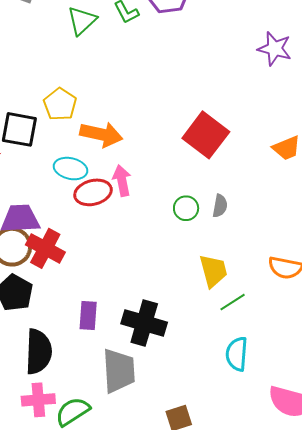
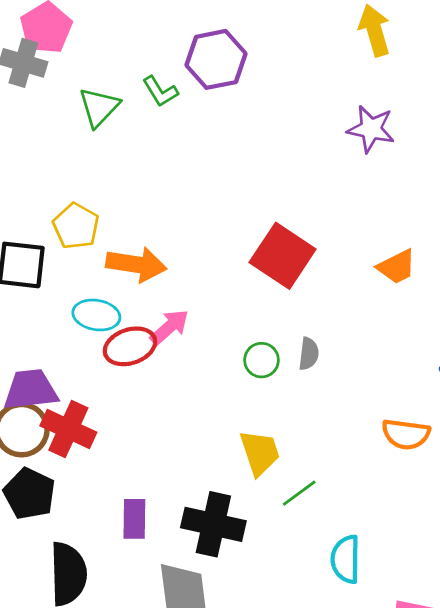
pink arrow: (122, 180) -> (169, 327), turned 64
yellow trapezoid: (213, 271) -> (260, 453), moved
green line: (233, 302) -> (299, 493), moved

